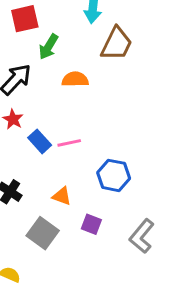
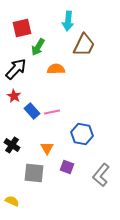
orange triangle: (62, 196) -> (47, 148), turned 40
gray square: (43, 233) -> (34, 173), turned -30

